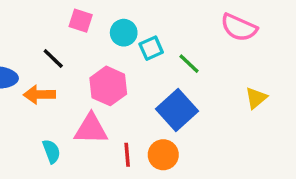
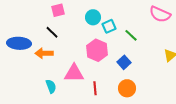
pink square: (81, 21) -> (58, 10), moved, turned -32
pink hexagon: (108, 86) -> (97, 50), moved
blue square: (177, 110) -> (124, 62), size x0.6
orange circle: (163, 155) -> (127, 88), moved

